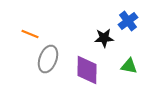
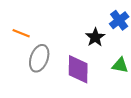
black star: (104, 38) -> (95, 37), turned -30

